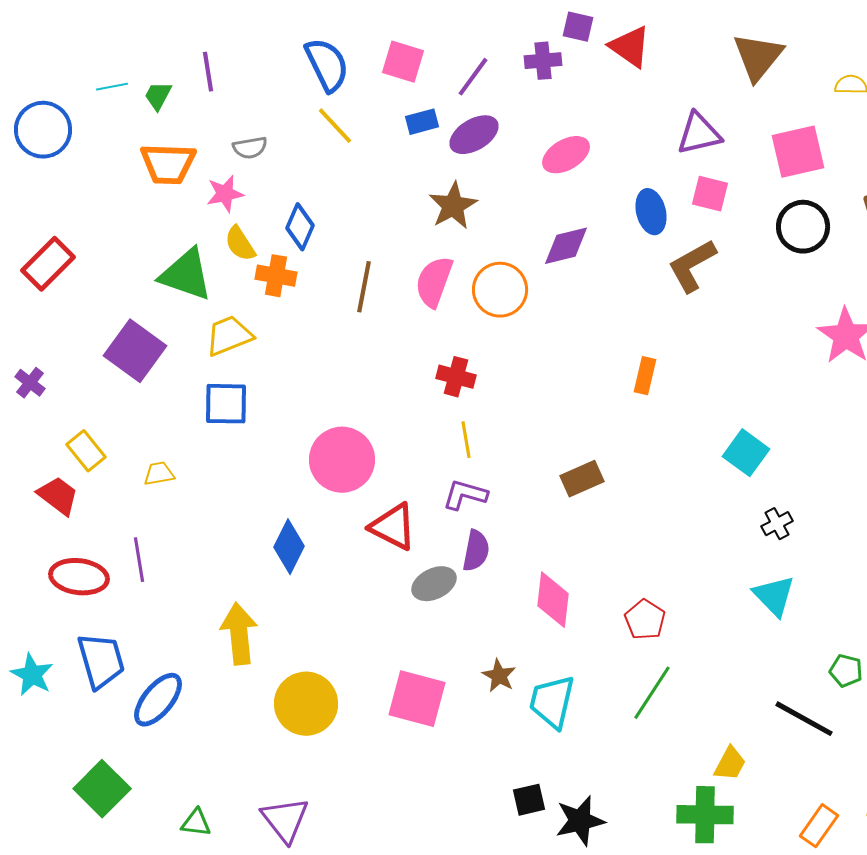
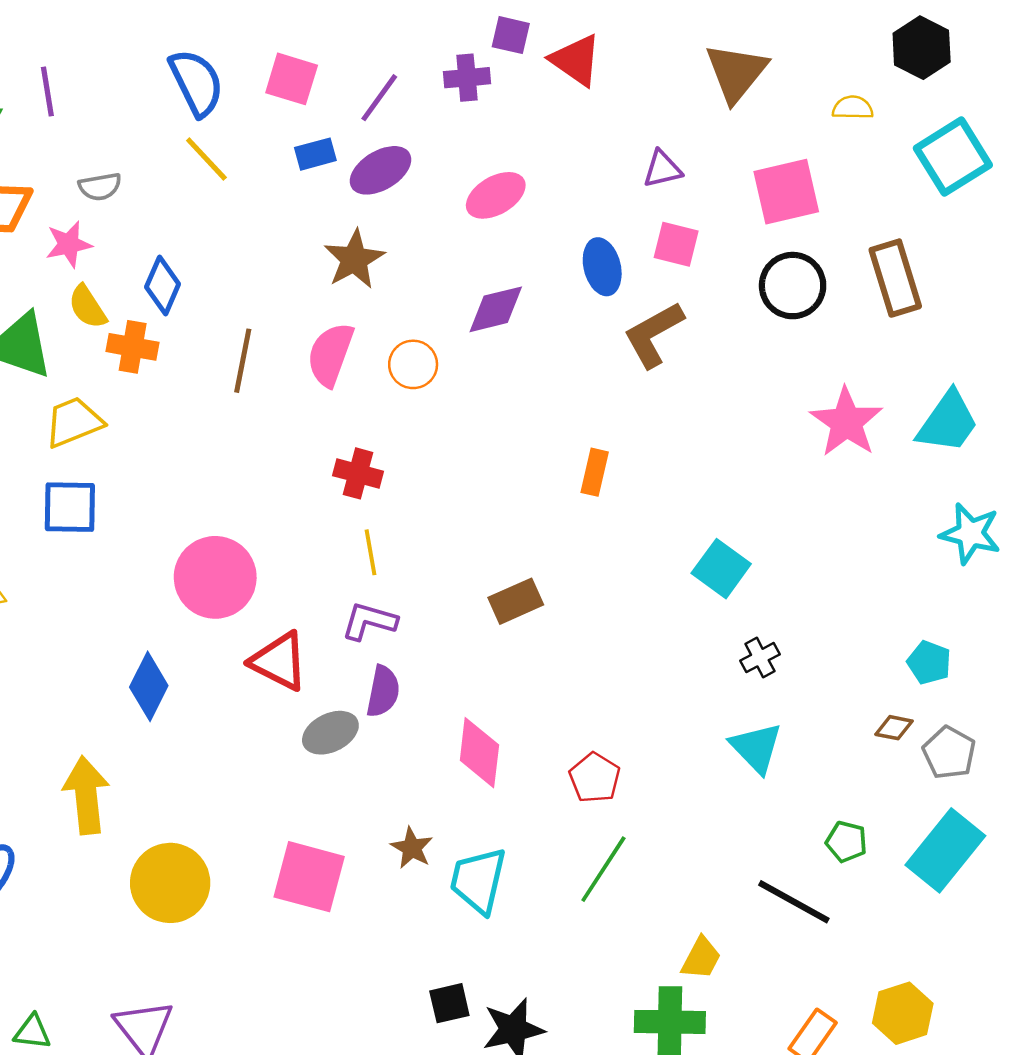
purple triangle: (699, 134) -> (662, 169), size x0.7
orange circle: (500, 290) -> (413, 364), size x0.7

